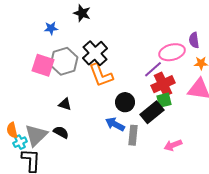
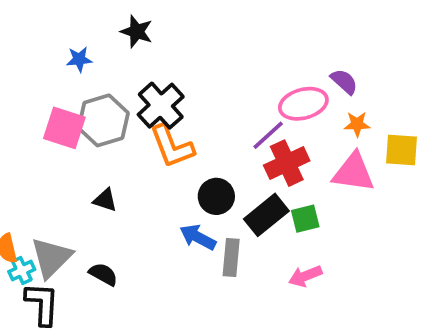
purple semicircle: (194, 40) -> (344, 82), turned 140
green square: (164, 100) -> (305, 219), moved
black semicircle: (61, 132) -> (103, 274), moved

